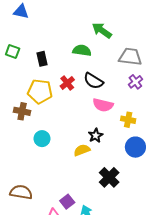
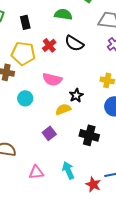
pink semicircle: (103, 105) -> (52, 79), moved
black cross: (109, 177) -> (89, 135), turned -30
purple square: (67, 202) -> (49, 133), moved

